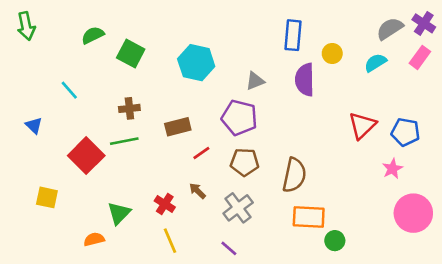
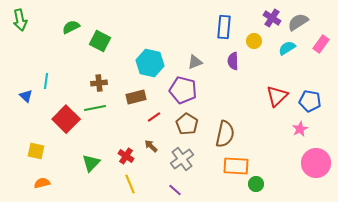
purple cross: (424, 23) -> (272, 18), moved
cyan hexagon: (196, 63) -> (150, 63), moved
purple semicircle: (305, 80) -> (233, 61), size x0.7
cyan line: (69, 90) -> (46, 81), moved, turned 49
brown pentagon: (245, 162) -> (187, 124), turned 30
orange semicircle: (94, 239) -> (42, 183), moved

